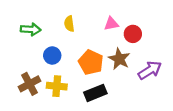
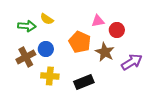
yellow semicircle: (69, 24) -> (47, 19), moved, turned -48
orange pentagon: (91, 62) -> (80, 42), moved
brown cross: (30, 84) -> (26, 57), moved

